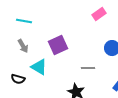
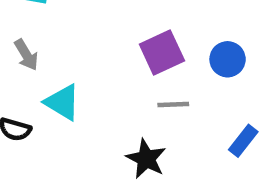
purple square: (58, 45) -> (162, 52), moved

